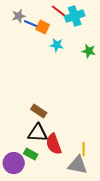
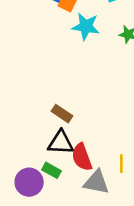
cyan star: (57, 45) -> (86, 26), size x1.5
gray triangle: (78, 165) -> (96, 182), moved

